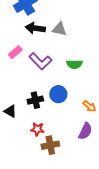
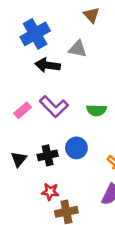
gray triangle: (59, 29) -> (78, 49), moved
pink rectangle: (15, 52) -> (23, 110), moved
black triangle: (10, 111) -> (19, 159), moved, turned 40

